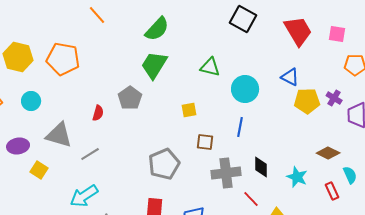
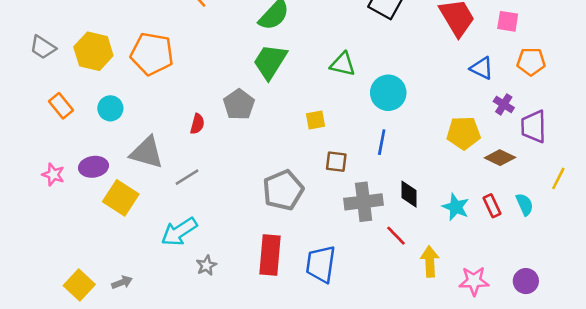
blue triangle: (290, 77) -> (482, 68), moved
yellow pentagon: (307, 101) -> (464, 133), moved
brown diamond: (328, 153) -> (500, 158), moved
yellow square: (39, 170) -> (121, 198), size x1.5
red rectangle: (332, 191) -> (492, 206), moved

